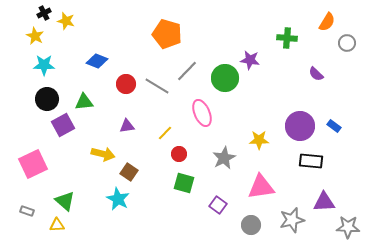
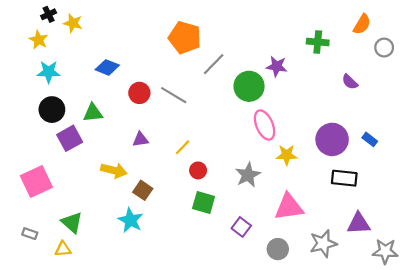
gray line: (187, 71) -> (214, 64), moved
pink ellipse: (202, 113) -> (265, 125), moved

